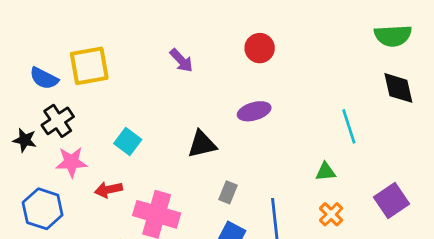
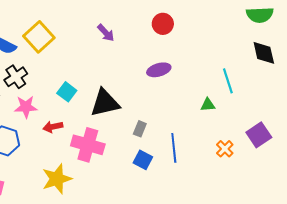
yellow square: (89, 66) -> (39, 37), turned -32
black triangle: (202, 144) -> (105, 103), moved, size x1.4
green triangle: (326, 172) -> (208, 105), moved
orange cross: (331, 214) -> (225, 149), moved

